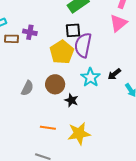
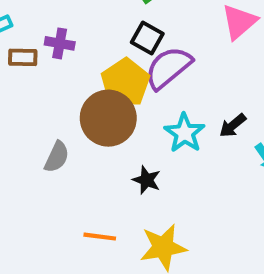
black square: (73, 30) -> (147, 38), turned 35
purple semicircle: (83, 45) -> (168, 68), turned 40
brown circle: (55, 84) -> (108, 118), moved, size x1.4

